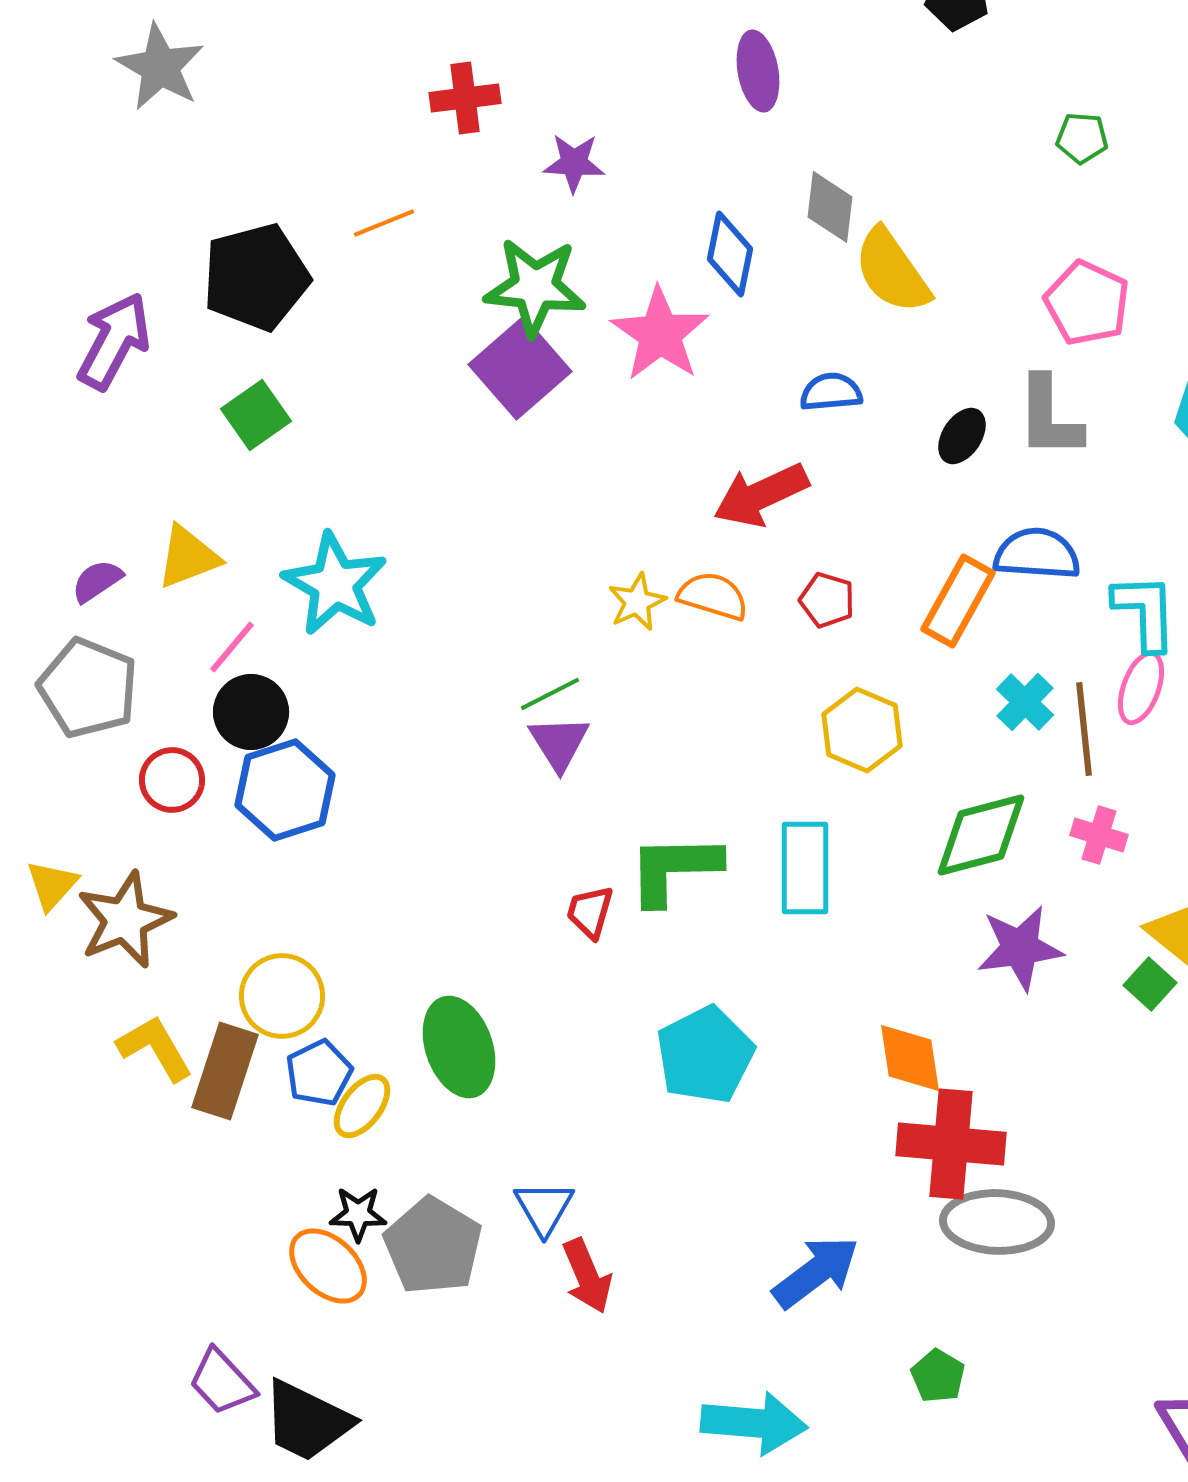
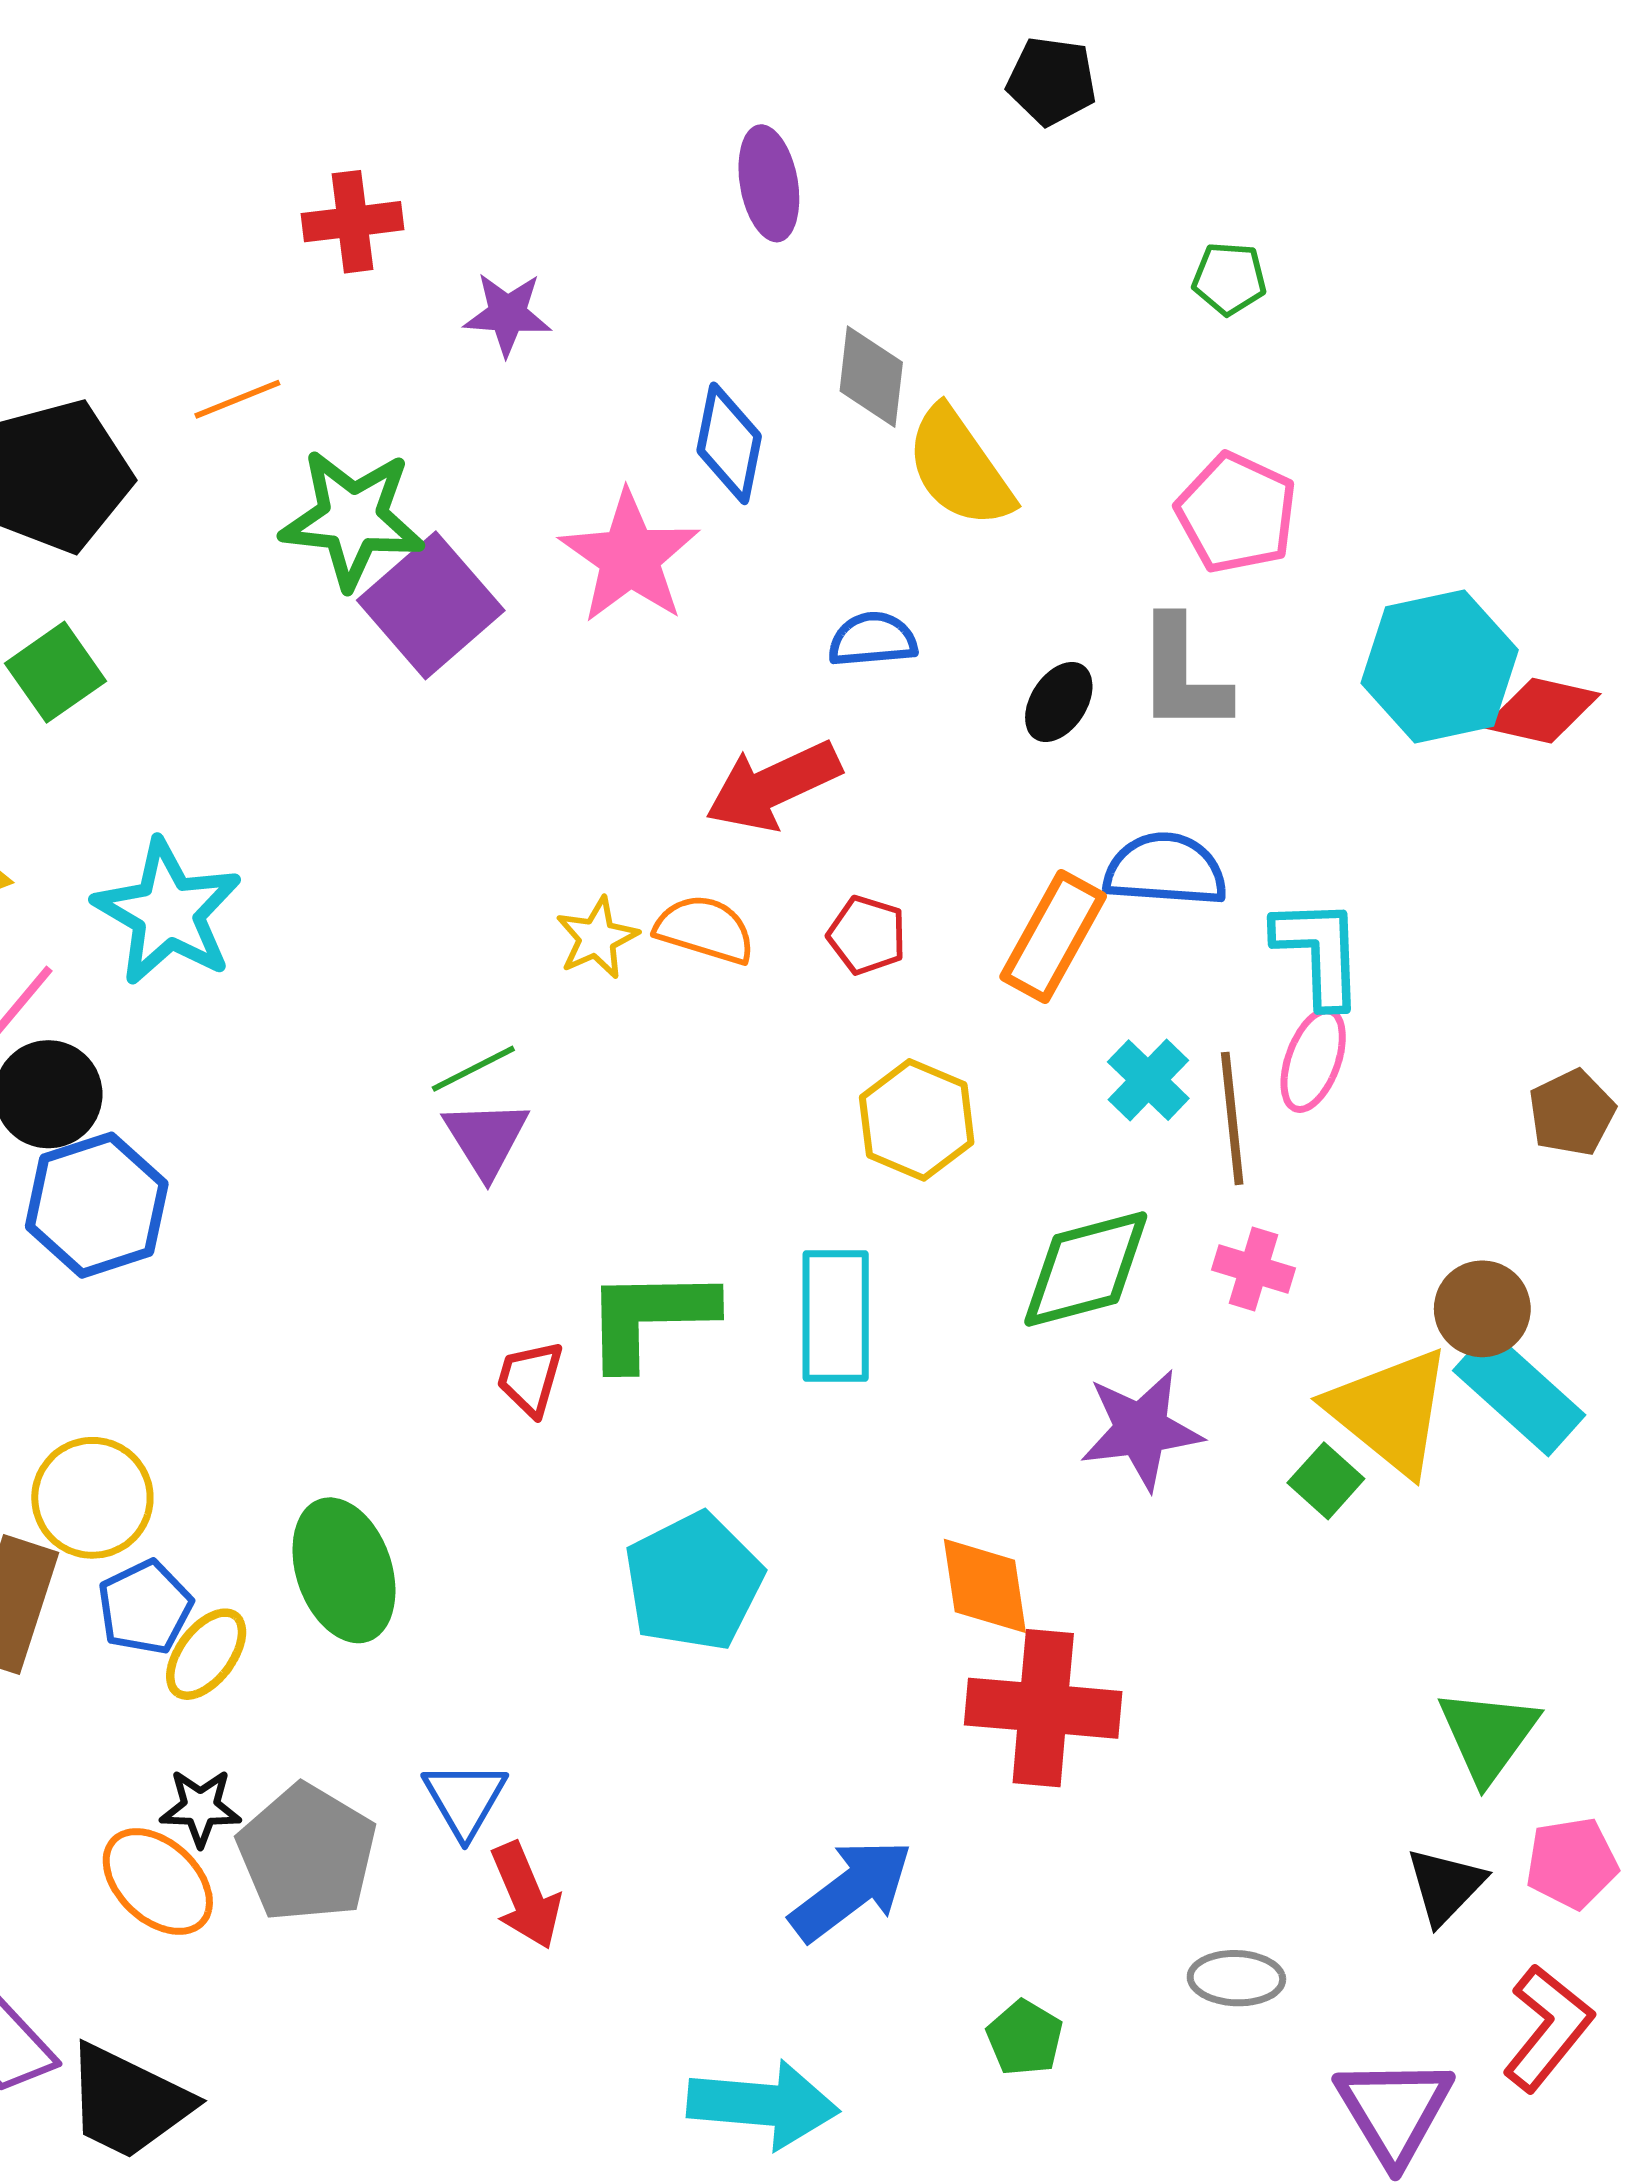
green star: (535, 287) -> (353, 519), moved
gray ellipse: (997, 1222) -> (1236, 1978), moved, size x0.6

